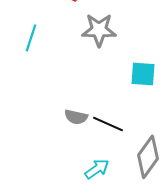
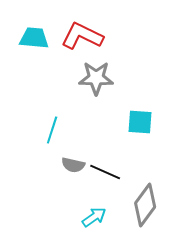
cyan line: (31, 38) -> (52, 130), moved

